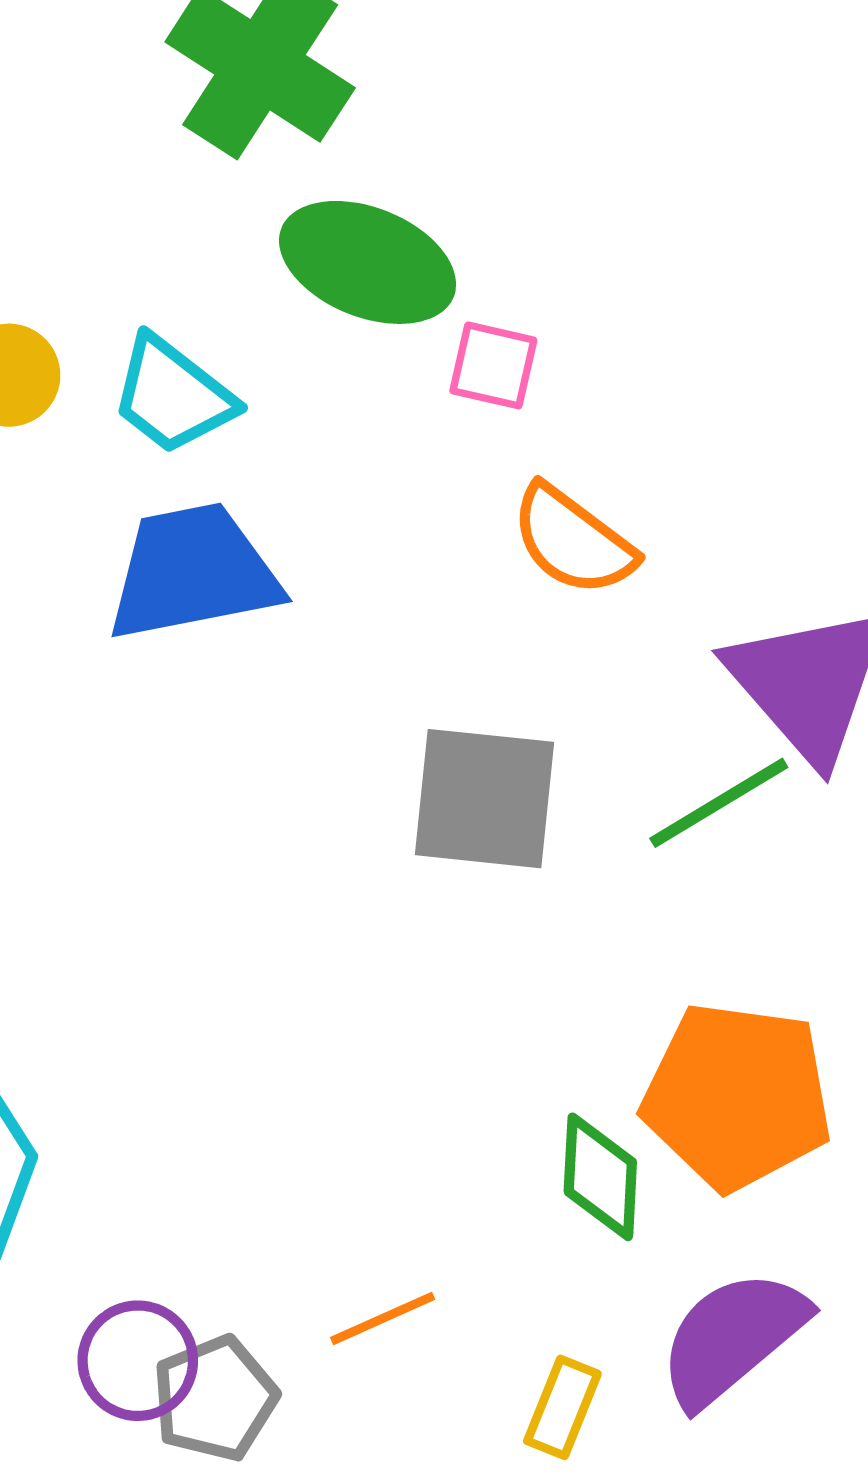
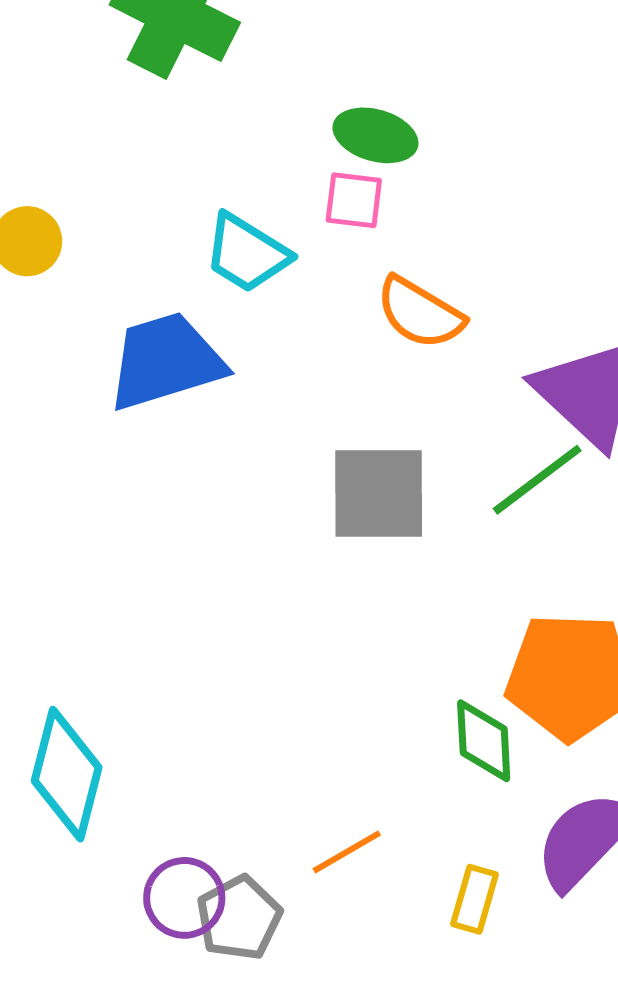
green ellipse: (368, 262) -> (375, 135), moved, size x0.7
cyan trapezoid: (173, 395) -> (247, 253), moved

